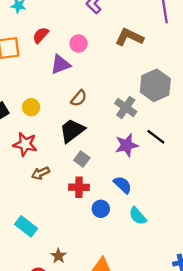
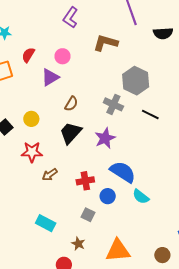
black line: (156, 137) -> (150, 115), moved
purple star: (127, 145) -> (105, 138), moved
gray square: (82, 159) -> (88, 215), moved
blue semicircle: (123, 185) -> (123, 172), size x1.5

